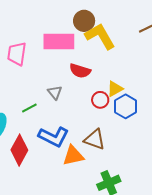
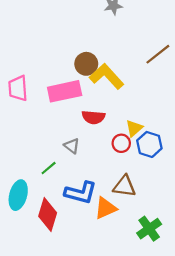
pink trapezoid: (17, 54) -> (18, 88), moved

